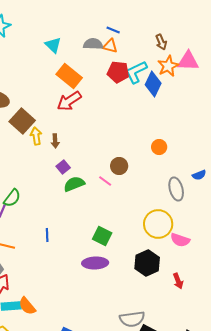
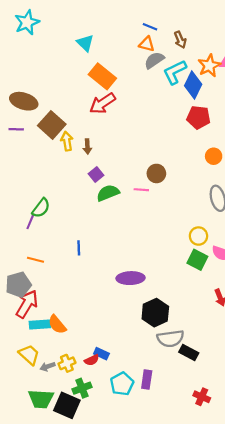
brown arrow: (161, 42) -> (180, 40), moved
gray semicircle: (93, 44) -> (154, 60), moved, turned -36
red pentagon: (118, 72) -> (198, 117), moved
orange circle: (159, 147) -> (214, 156), moved
pink line: (105, 181) -> (141, 190), turned -32
yellow circle: (158, 224) -> (198, 236), size x0.6
green square: (102, 236) -> (197, 260), moved
black hexagon: (147, 263) -> (155, 313), moved

